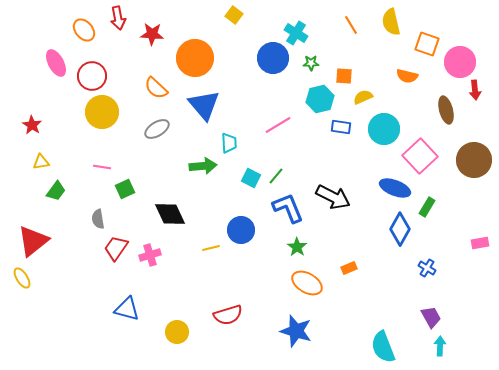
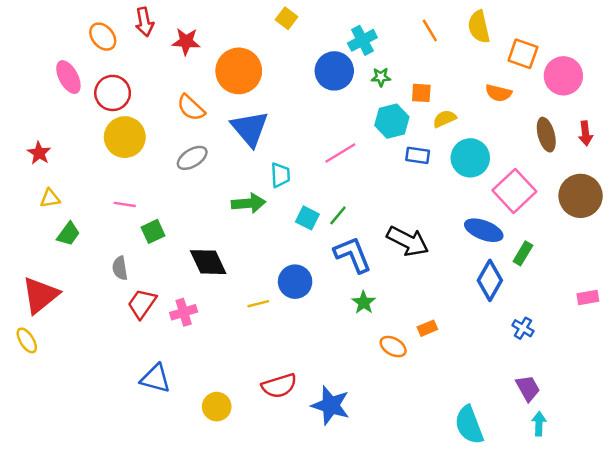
cyan cross: (296, 33) -> (362, 40), turned 30
red arrow: (475, 90) -> (585, 133), moved
orange ellipse: (307, 283) -> (393, 347), moved, size x0.7
blue star: (296, 331) -> (331, 405), moved

